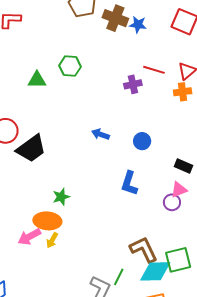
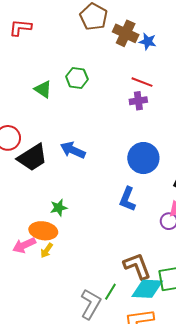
red line: (154, 70) -> (142, 82), moved
green triangle: (37, 80) -> (43, 89), turned 30
blue arrow: (100, 134) -> (73, 150), moved, size x1.4
blue circle: (142, 141) -> (143, 158), size x1.8

